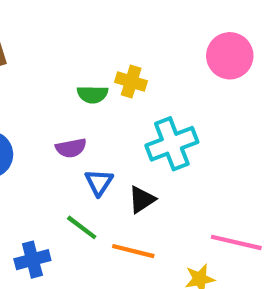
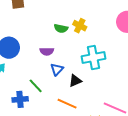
green line: (82, 227) -> (36, 86), moved

